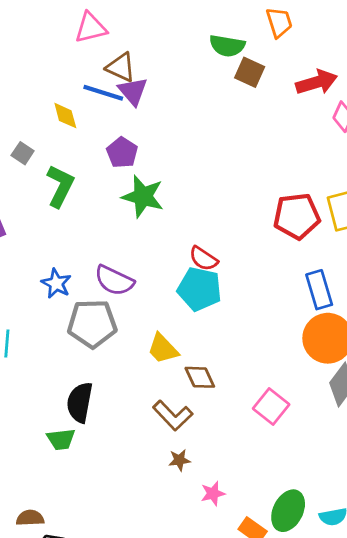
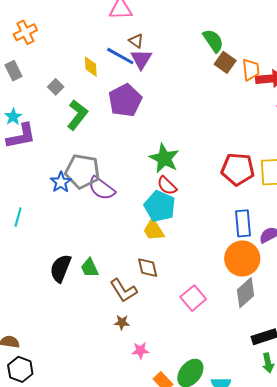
orange trapezoid: (279, 22) -> (251, 70), moved
green semicircle: (227, 46) -> (213, 41), turned -145
brown triangle: (121, 67) -> (136, 41), size x0.7
purple pentagon: (122, 153) -> (125, 100), size x1.5
green star: (143, 196) -> (164, 158), moved
gray pentagon: (92, 324) -> (82, 171), moved
yellow trapezoid: (163, 349) -> (154, 230), moved
green trapezoid: (61, 439) -> (90, 268), moved, turned 60

